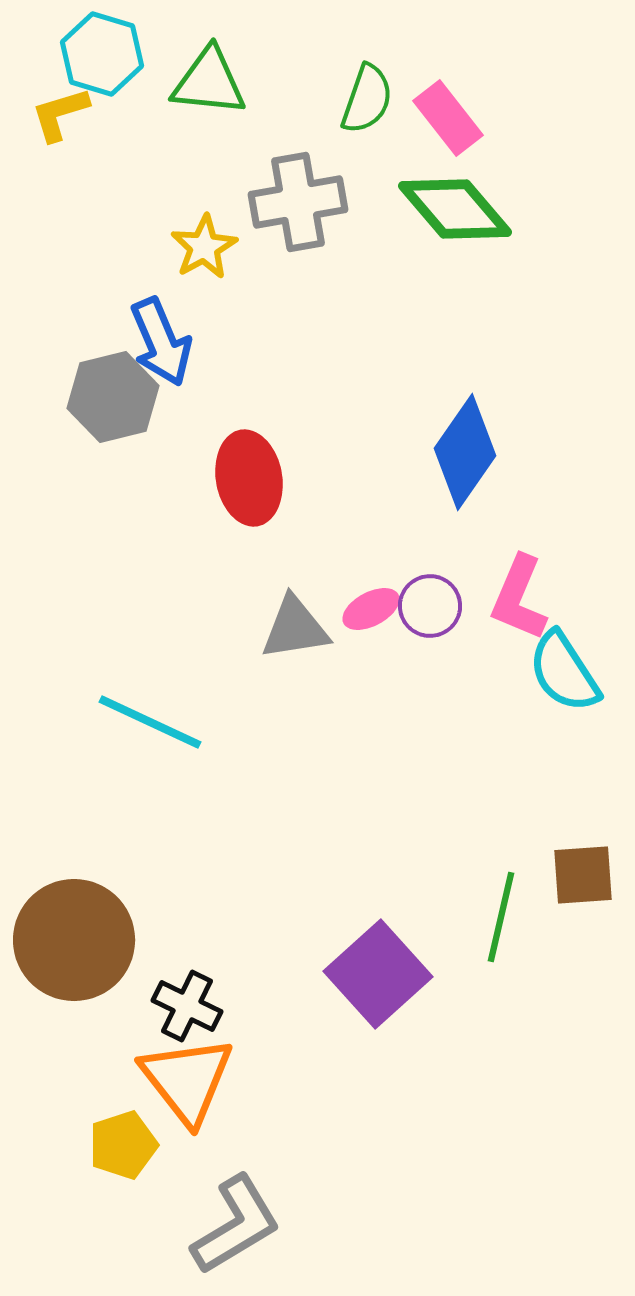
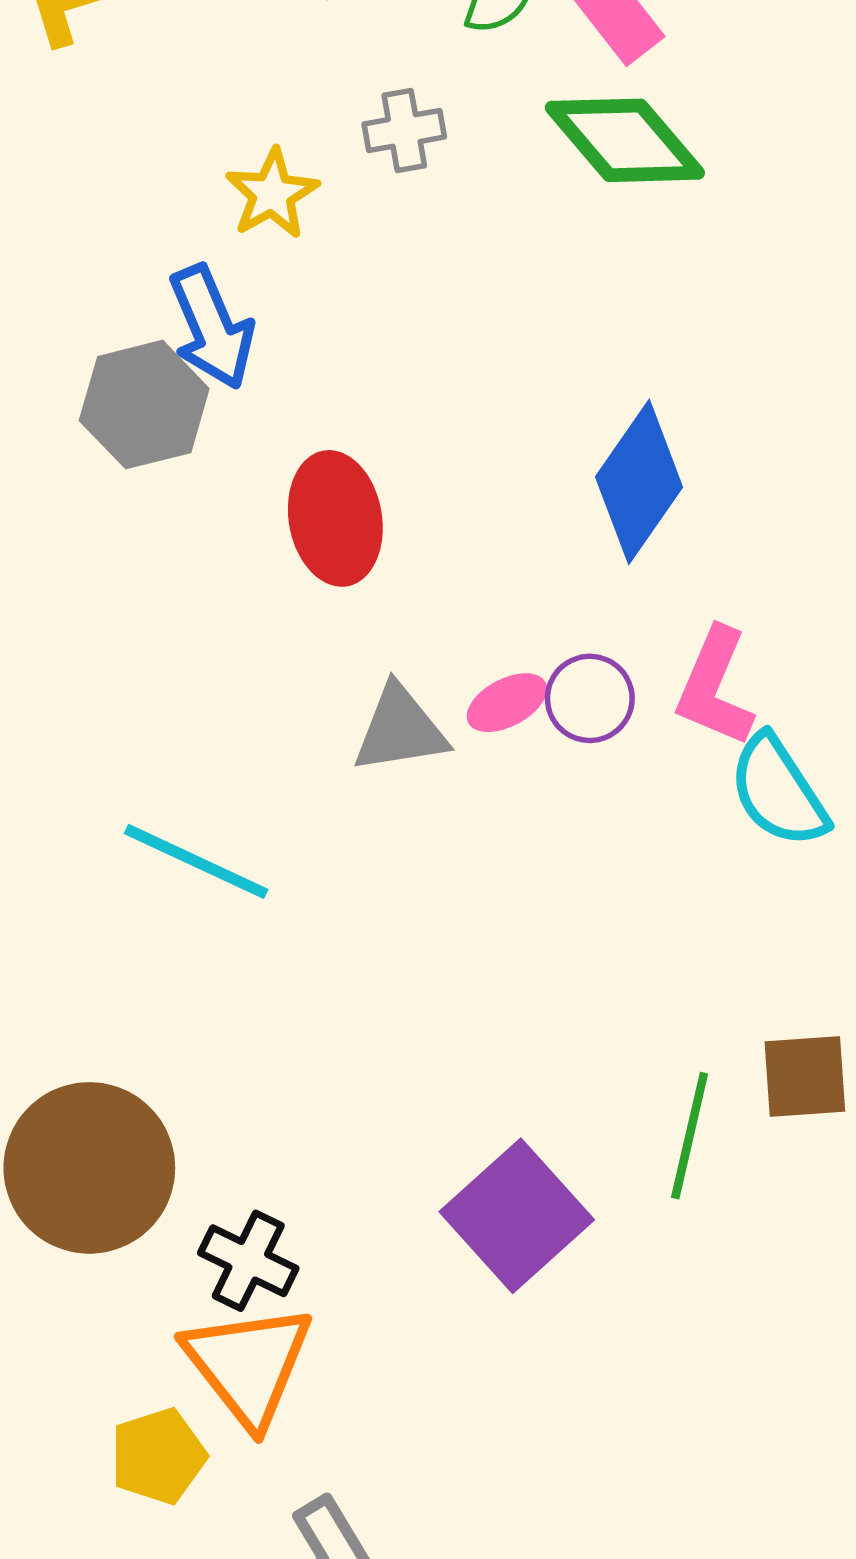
gray cross: (298, 202) -> (404, 130), size x0.6

